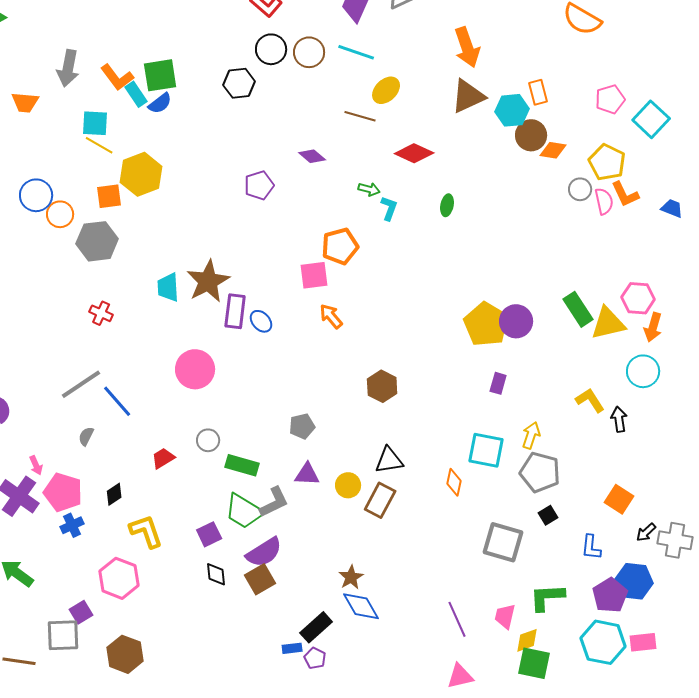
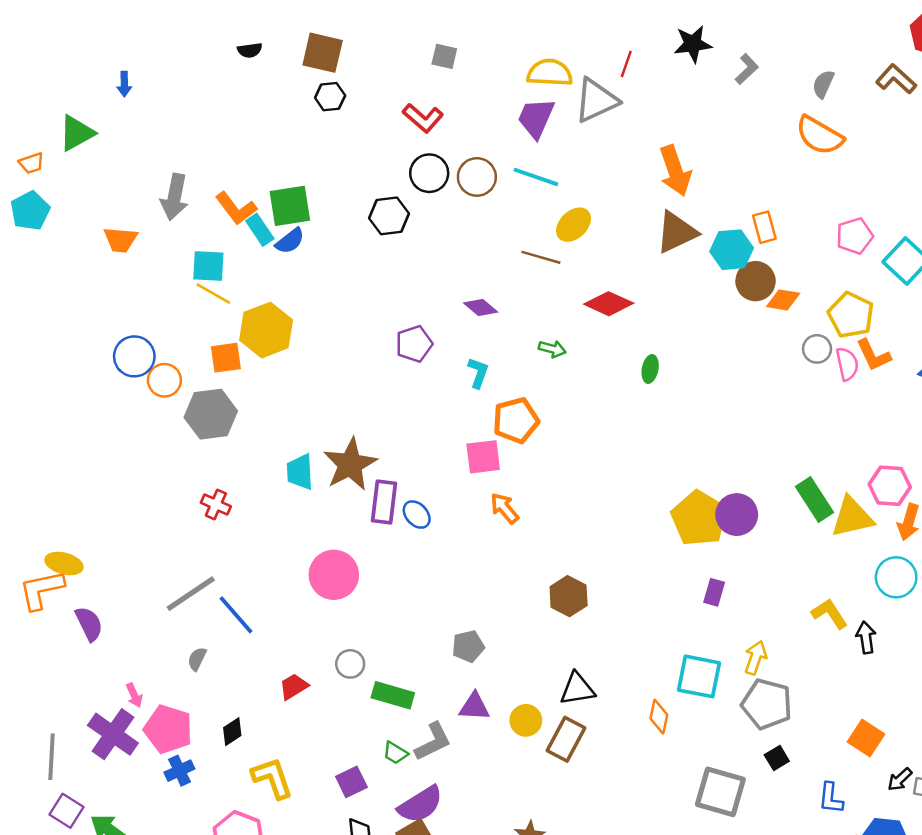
cyan L-shape: (389, 208) -> (478, 373), moved
green trapezoid: (244, 511) -> (395, 753), size x0.5

